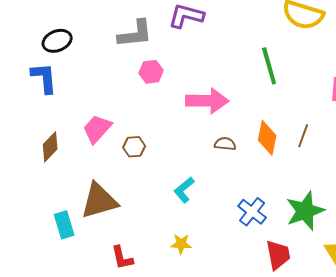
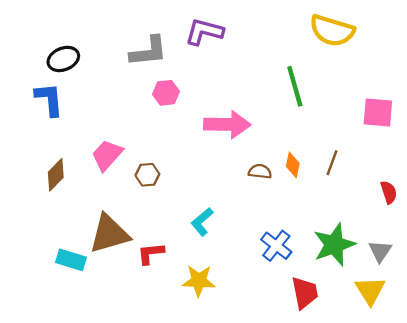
orange diamond: (267, 138) -> (293, 165), size x0.7
brown semicircle: (225, 144) -> (260, 171), moved
cyan rectangle: (64, 225) -> (71, 260), turned -56
yellow star: (181, 244) -> (199, 281), size x1.4
red L-shape: (122, 258) -> (151, 253), moved, turned 96

